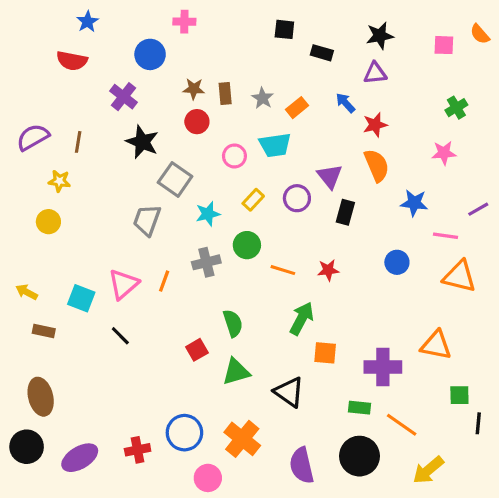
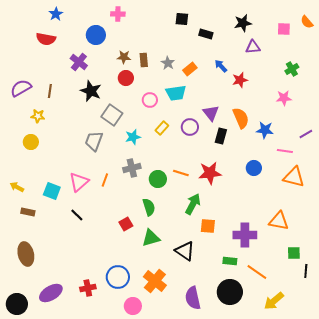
purple triangle: (375, 73) -> (253, 47), moved
orange semicircle: (377, 165) -> (241, 118), moved
green circle: (247, 245) -> (158, 179), moved
red star: (328, 270) -> (210, 173), size x1.6
black circle: (27, 447) -> (17, 304), moved

